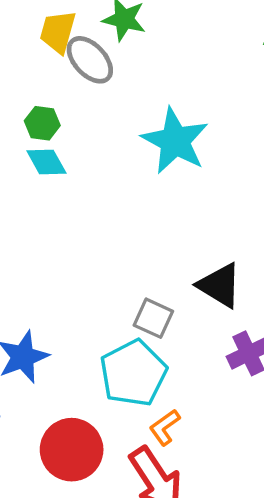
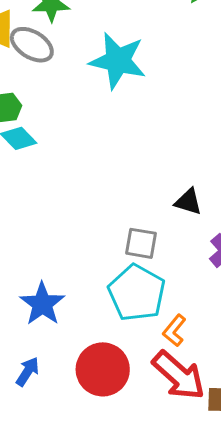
cyan star: (175, 141) -> (118, 61), moved
black triangle: (220, 285) -> (188, 202), size x0.7

